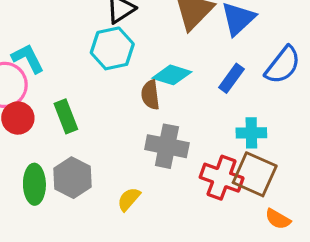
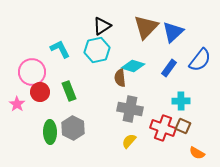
cyan L-shape: (28, 58) -> (60, 49), moved
brown square: (255, 174) -> (183, 126), size x0.6
yellow semicircle: (129, 199) -> (129, 141), moved

